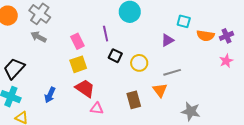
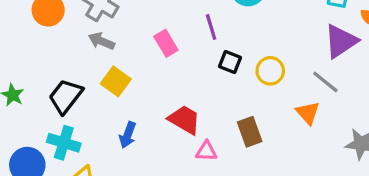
purple triangle: (167, 40) -> (341, 41), moved, size x1.6
yellow square: (78, 64) -> (116, 81), moved, turned -30
gray line: (172, 72) -> (325, 82), turned 60
brown rectangle: (134, 100) -> (250, 132), moved

